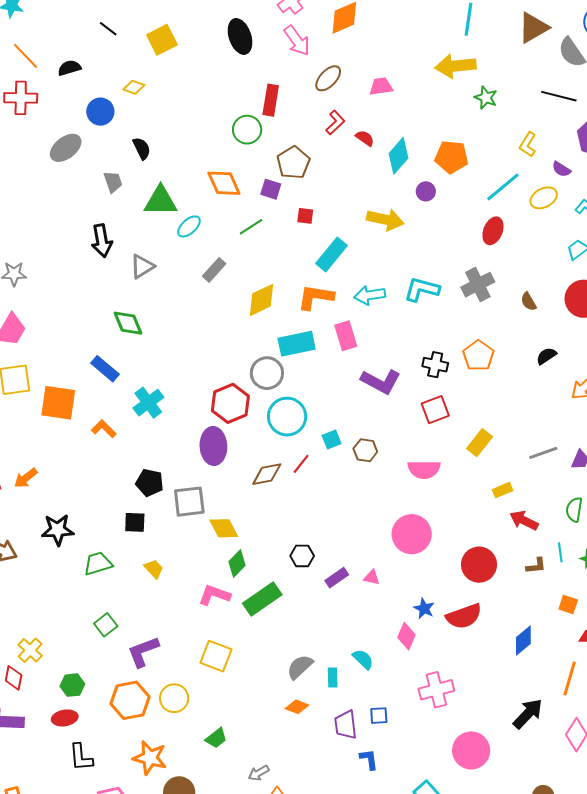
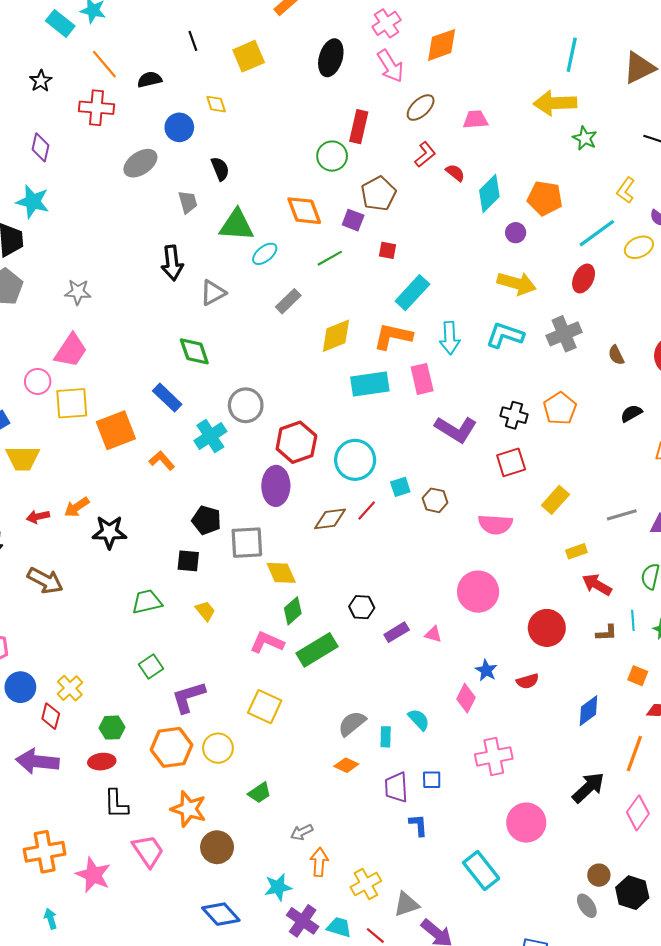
black line: (108, 29) -> (193, 41), turned 30
black ellipse: (240, 36) -> (331, 58), turned 32
yellow diamond: (134, 87) -> (216, 104), turned 50
yellow arrow: (385, 220) -> (517, 283), moved
cyan arrow: (370, 295) -> (450, 338), turned -88
gray circle: (267, 373) -> (246, 405), moved
orange square: (58, 403) -> (116, 430), turned -33
black star: (58, 530) -> (109, 532), moved
red semicircle: (464, 616) -> (528, 681), size x0.6

